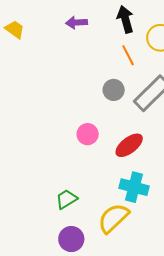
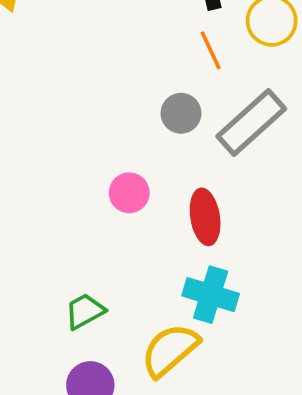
red ellipse: (129, 145) -> (205, 217), turned -64

